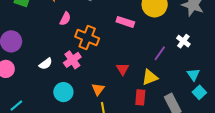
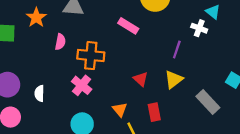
pink rectangle: (125, 22) -> (128, 26), turned 30
white semicircle: (46, 64) -> (39, 93), moved, turned 144
cyan triangle: (193, 75) -> (213, 12), moved
red rectangle: (140, 97) -> (154, 112), moved

